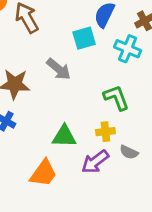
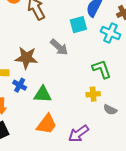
green triangle: (64, 136) -> (43, 94), moved
purple arrow: (95, 162) -> (79, 134), moved

